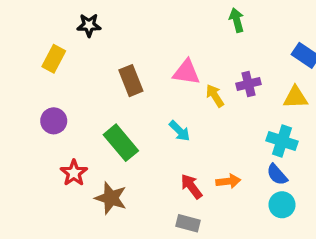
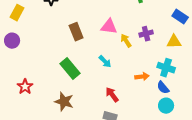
yellow rectangle: (54, 59) -> (17, 13), moved
purple circle: (54, 121) -> (12, 41), moved
red star: (74, 173) -> (25, 87), moved
orange arrow: (228, 181) -> (142, 77), moved

